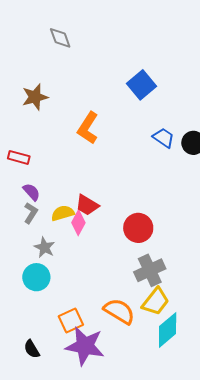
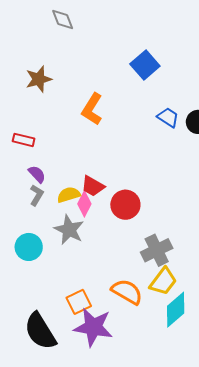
red circle: (138, 228) -> (125, 205), moved
gray star: (44, 247) -> (69, 230), moved, size x1.4
cyan circle: (36, 277) -> (29, 247), moved
black semicircle: (32, 349) -> (40, 331), size x2.0

